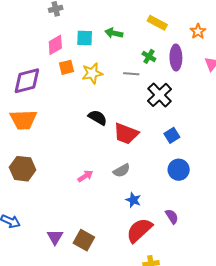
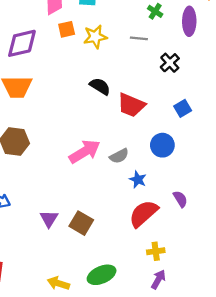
green cross: (149, 56) -> (155, 11), moved
black cross: (159, 95) -> (170, 63), size x0.7
gray semicircle: (122, 170) -> (119, 156), moved
blue circle: (179, 170) -> (162, 145), moved
pink arrow: (85, 176) -> (85, 152), size x1.8

